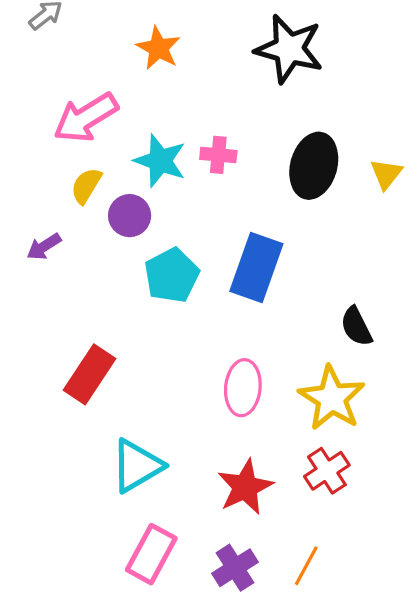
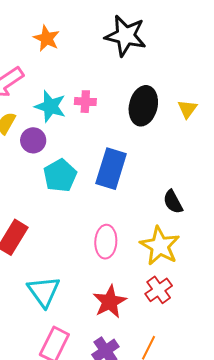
cyan triangle: (137, 466) -> (44, 291), turned -33

